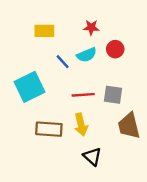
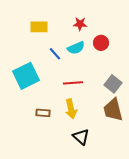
gray square: (113, 95) -> (113, 84), moved, turned 30
brown rectangle: (49, 129) -> (43, 113), size x0.6

